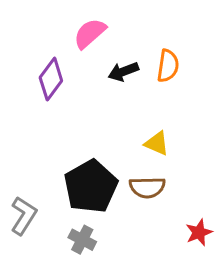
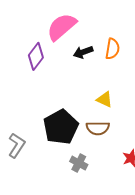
pink semicircle: (90, 33) -> (62, 27), size x1.4
gray cross: (82, 240) -> (79, 163), moved

